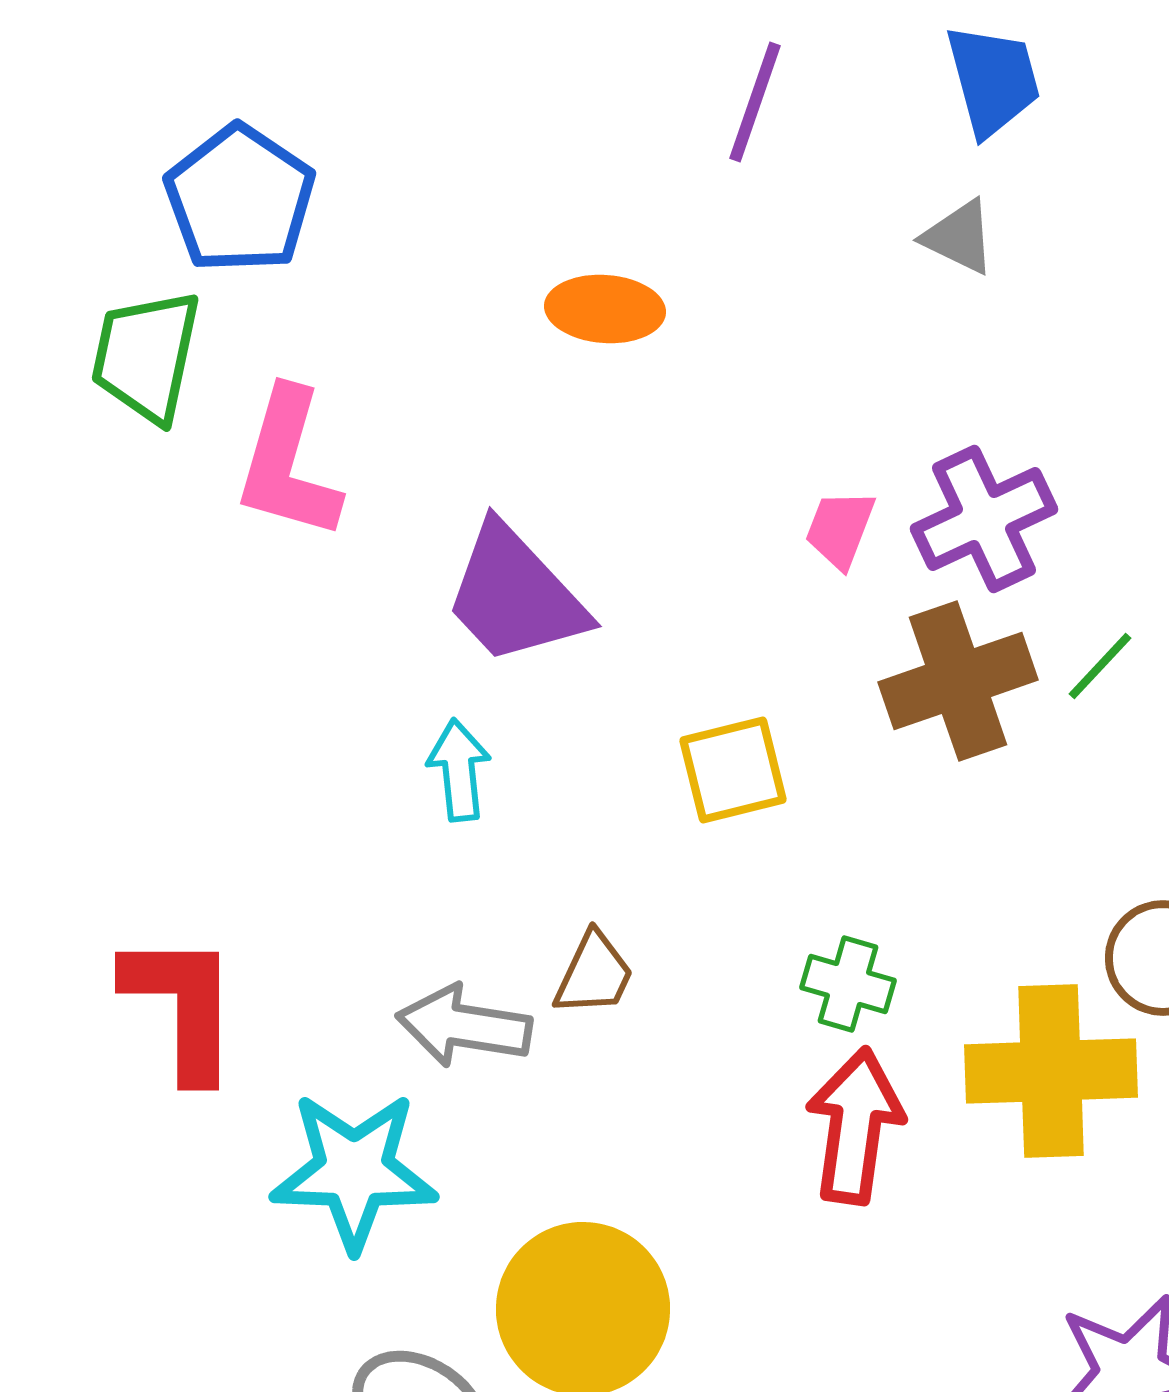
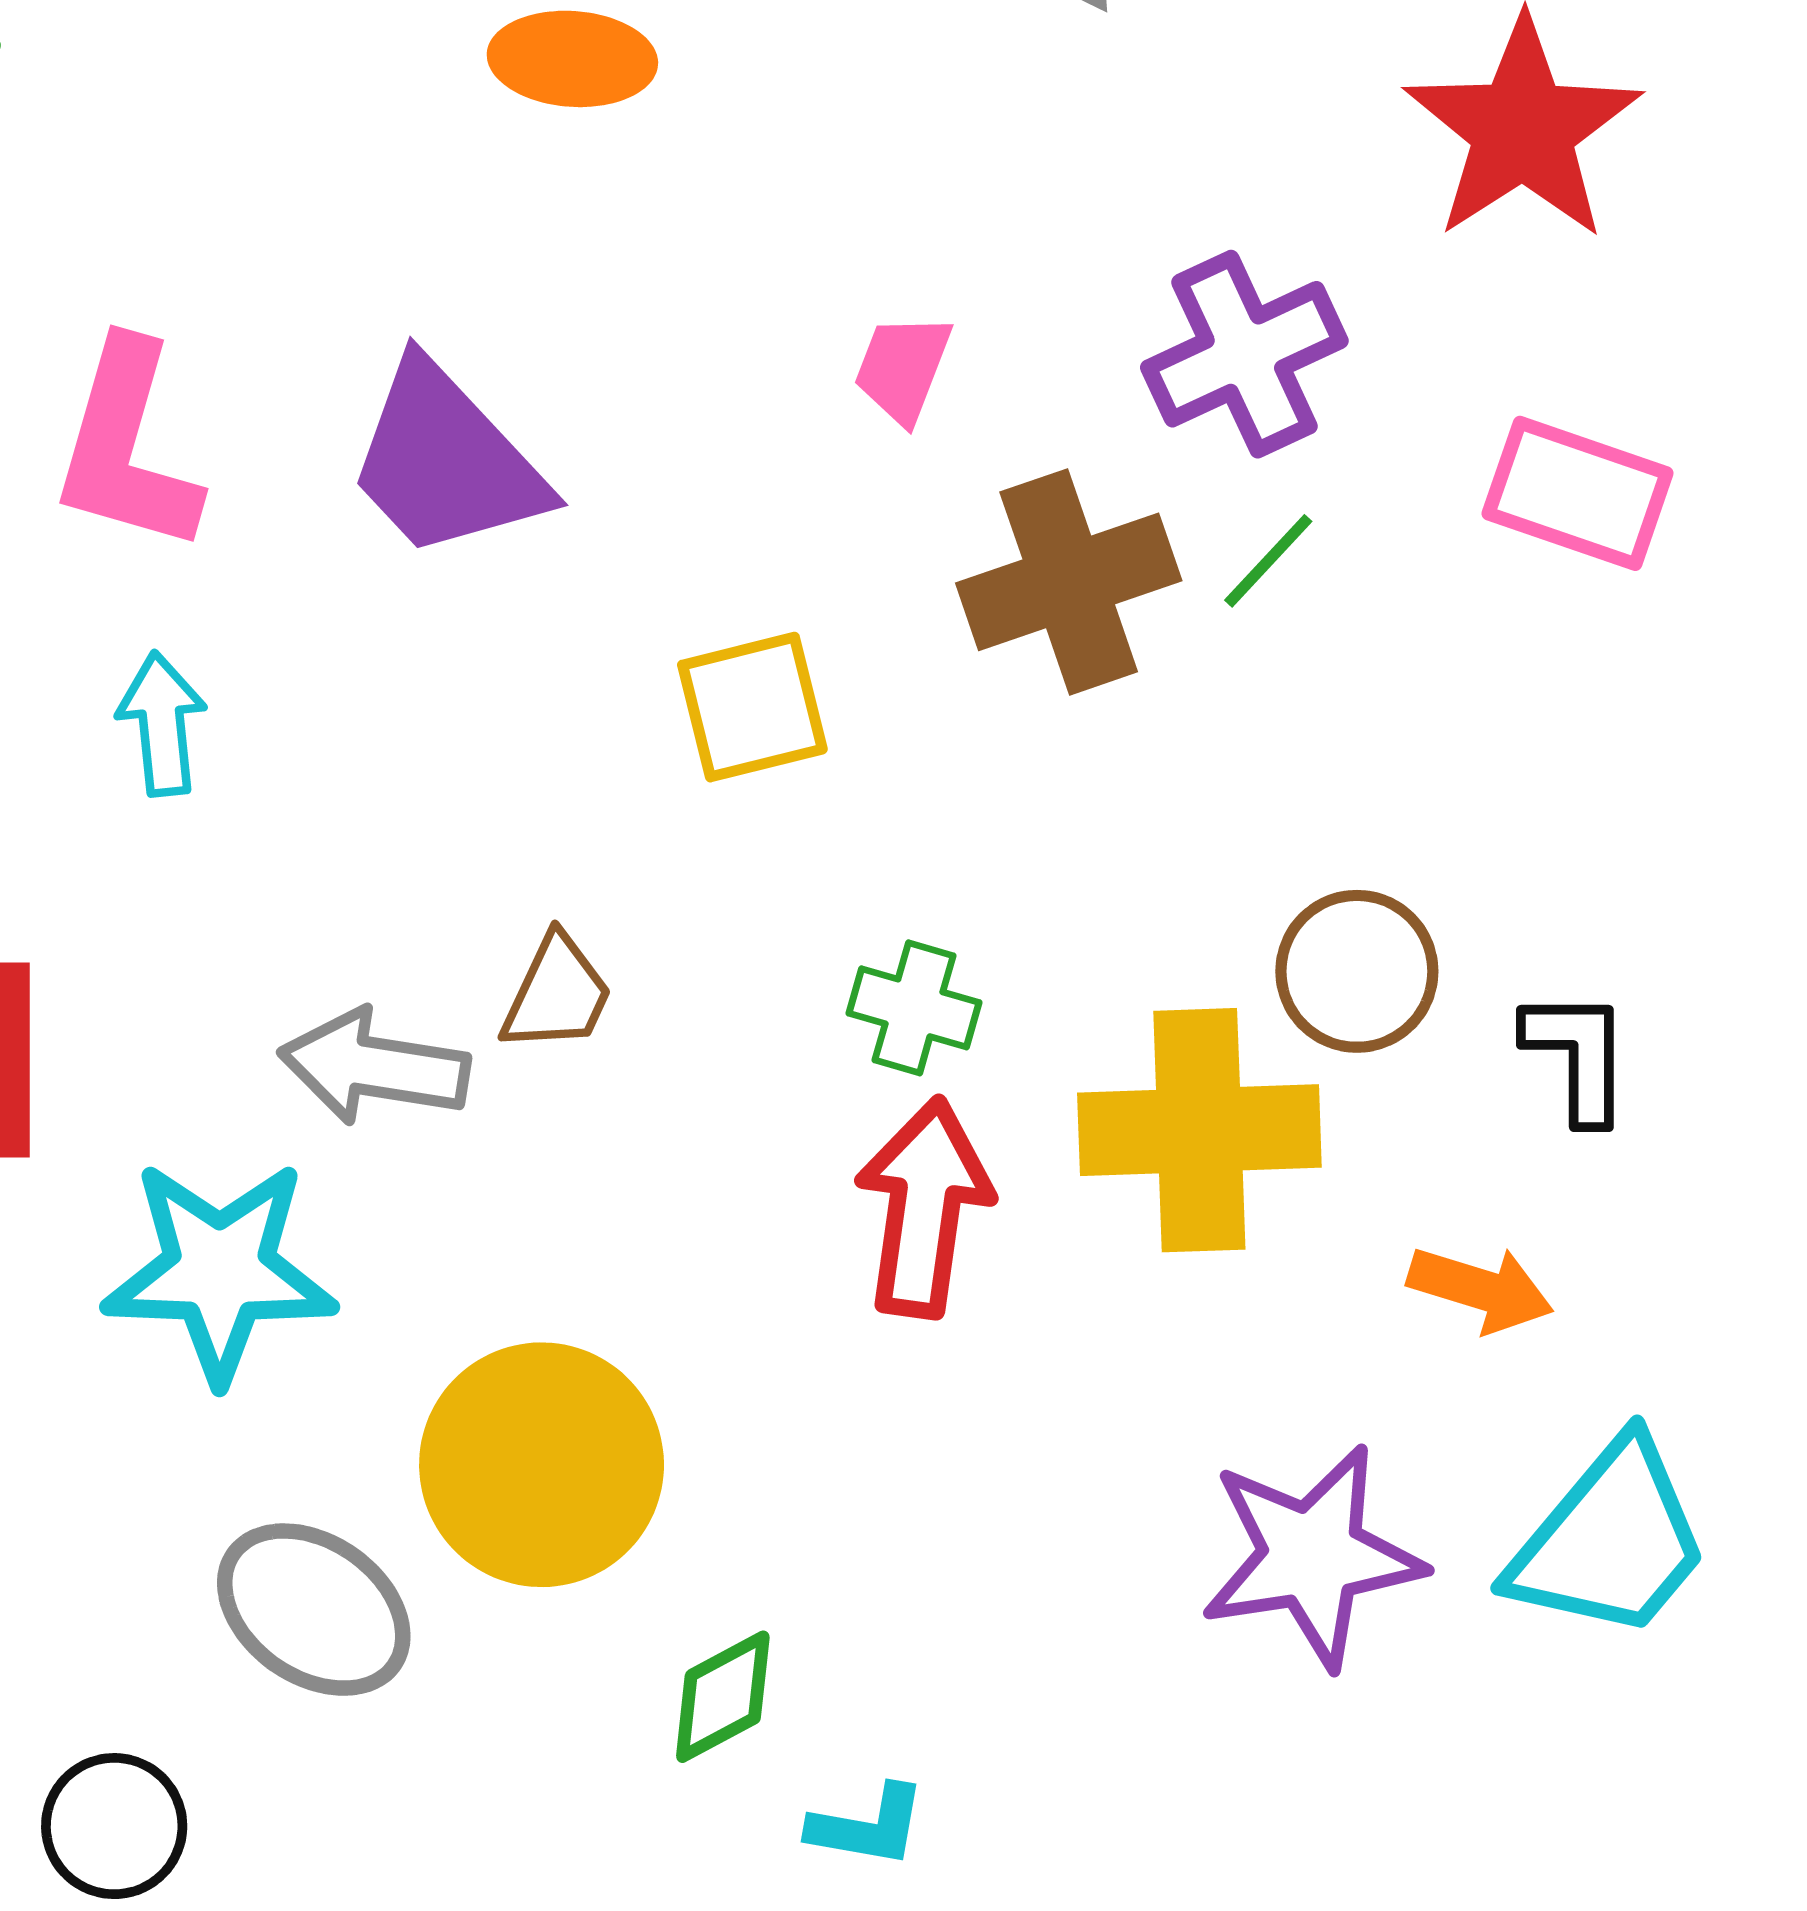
pink L-shape: (288, 464) -> (127, 447), moved
purple cross: (984, 519) -> (1244, 354), moved
cyan arrow: (459, 770) -> (162, 724), moved

